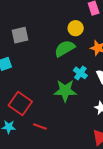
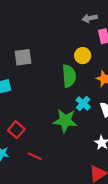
green semicircle: (65, 48) -> (69, 76), turned 110
red square: (20, 104) -> (16, 130), size x0.7

